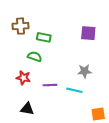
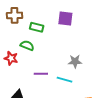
purple square: (88, 33) -> (65, 18), moved
red star: (23, 78) -> (11, 58), moved

